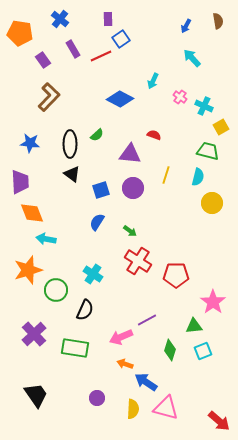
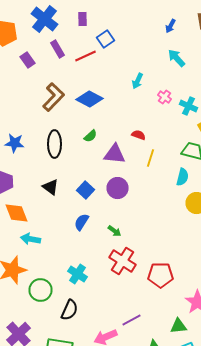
blue cross: (60, 19) -> (44, 19), size x1.5
purple rectangle: (108, 19) -> (82, 19), moved
brown L-shape: (49, 97) -> (54, 97), moved
blue diamond: (120, 99) -> (90, 99), moved
green semicircle: (97, 135) -> (90, 136), moved
black triangle: (72, 174) -> (50, 187), moved
yellow line: (166, 175) -> (150, 158), moved
blue square: (101, 190) -> (86, 190), turned -30

